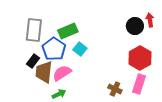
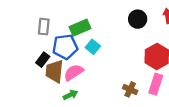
black circle: (135, 26) -> (138, 19), moved
gray rectangle: (34, 30) -> (44, 27), size x0.7
blue pentagon: (54, 49) -> (65, 47), turned 30

